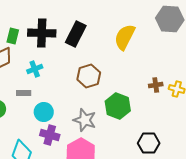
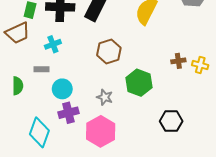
gray star: (85, 120) -> (105, 97), size x0.7
purple cross: (50, 135) -> (68, 113), turned -30

